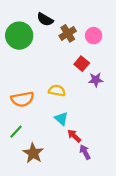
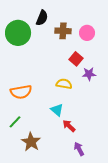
black semicircle: (45, 19) -> (42, 18), turned -98
brown cross: (68, 33) -> (63, 31), turned 35
yellow semicircle: (57, 91) -> (64, 84), moved
purple arrow: (85, 152) -> (79, 149), moved

